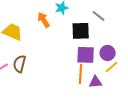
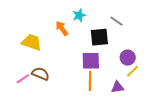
purple square: (86, 55) -> (91, 61), moved
brown semicircle: (20, 64) -> (41, 74), turned 102
orange line: (81, 74) -> (90, 81), moved

